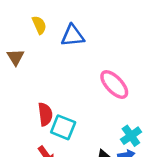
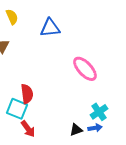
yellow semicircle: (39, 25) -> (12, 17), moved
cyan square: (63, 127) -> (17, 109), moved

